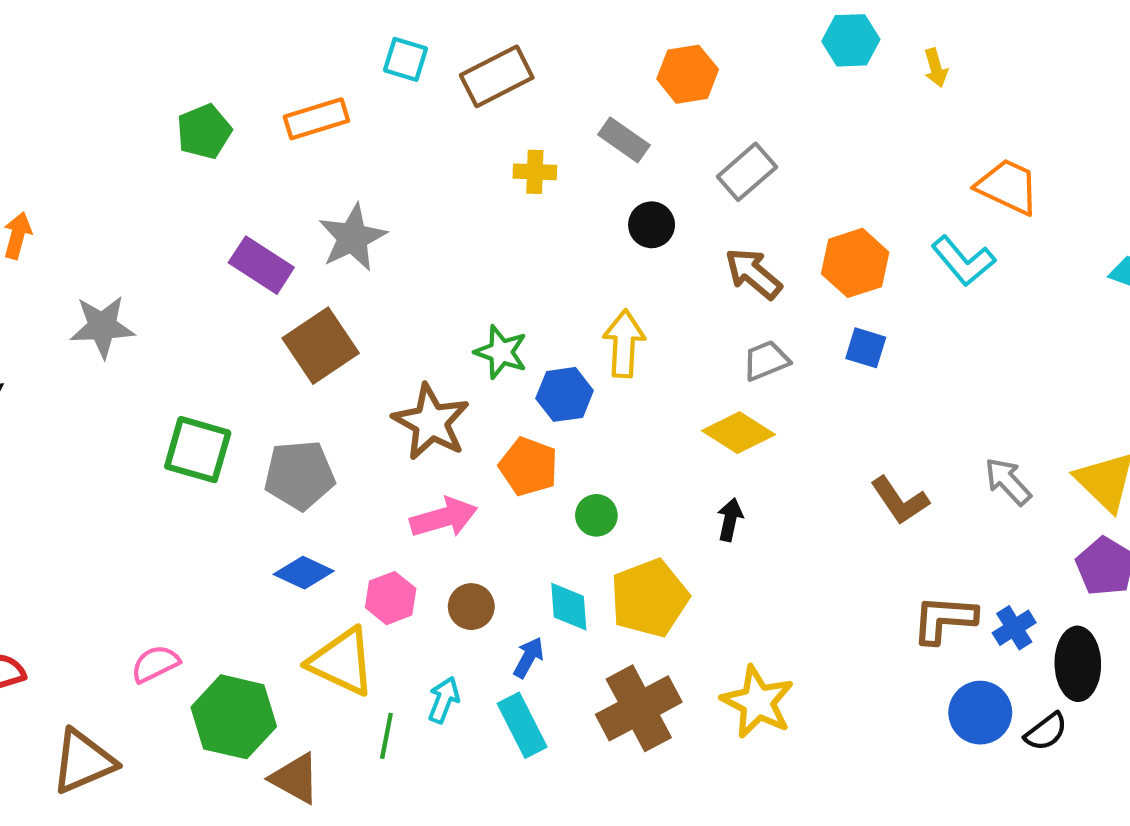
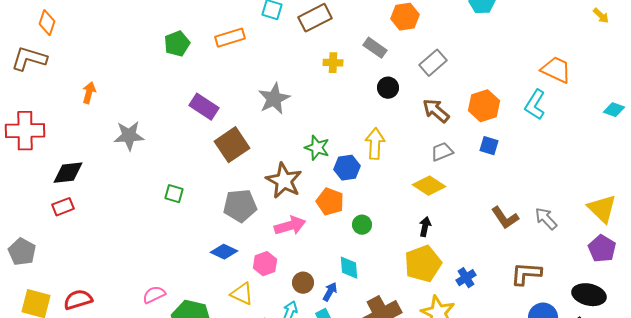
yellow arrow: (936, 68) -> (601, 16), moved, turned -30
gray star: (352, 238) -> (274, 99), moved
cyan L-shape: (963, 261) -> (535, 105), turned 72
green square: (198, 450) -> (174, 194), size x0.6
gray pentagon: (299, 475) -> (240, 206), moved
gray arrow: (1008, 481) -> (546, 219), moved
yellow pentagon: (649, 598) -> (423, 264), moved
brown circle: (471, 607) -> (303, 283), moved
blue cross: (1014, 628) -> (466, 278), moved
yellow triangle: (342, 662) -> (242, 294), size x0.7
black ellipse: (1078, 664) -> (589, 295), turned -76

